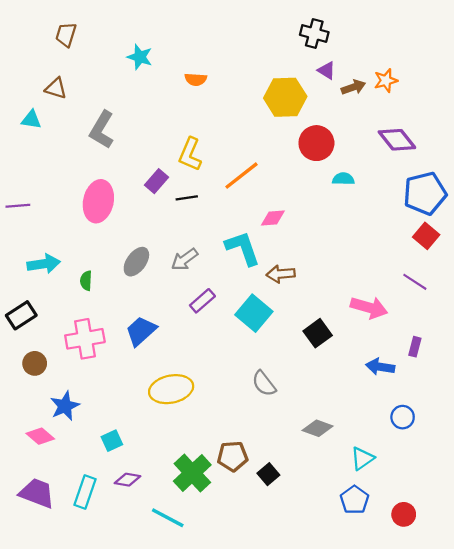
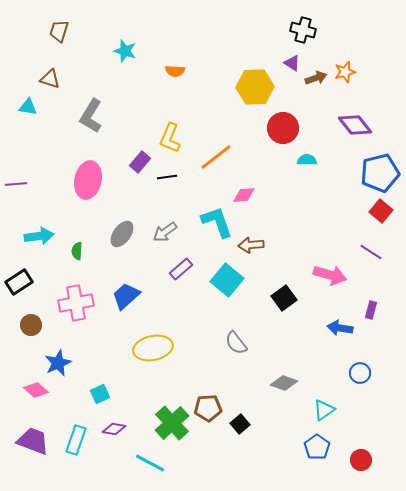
black cross: (314, 34) -> (303, 30), moved

